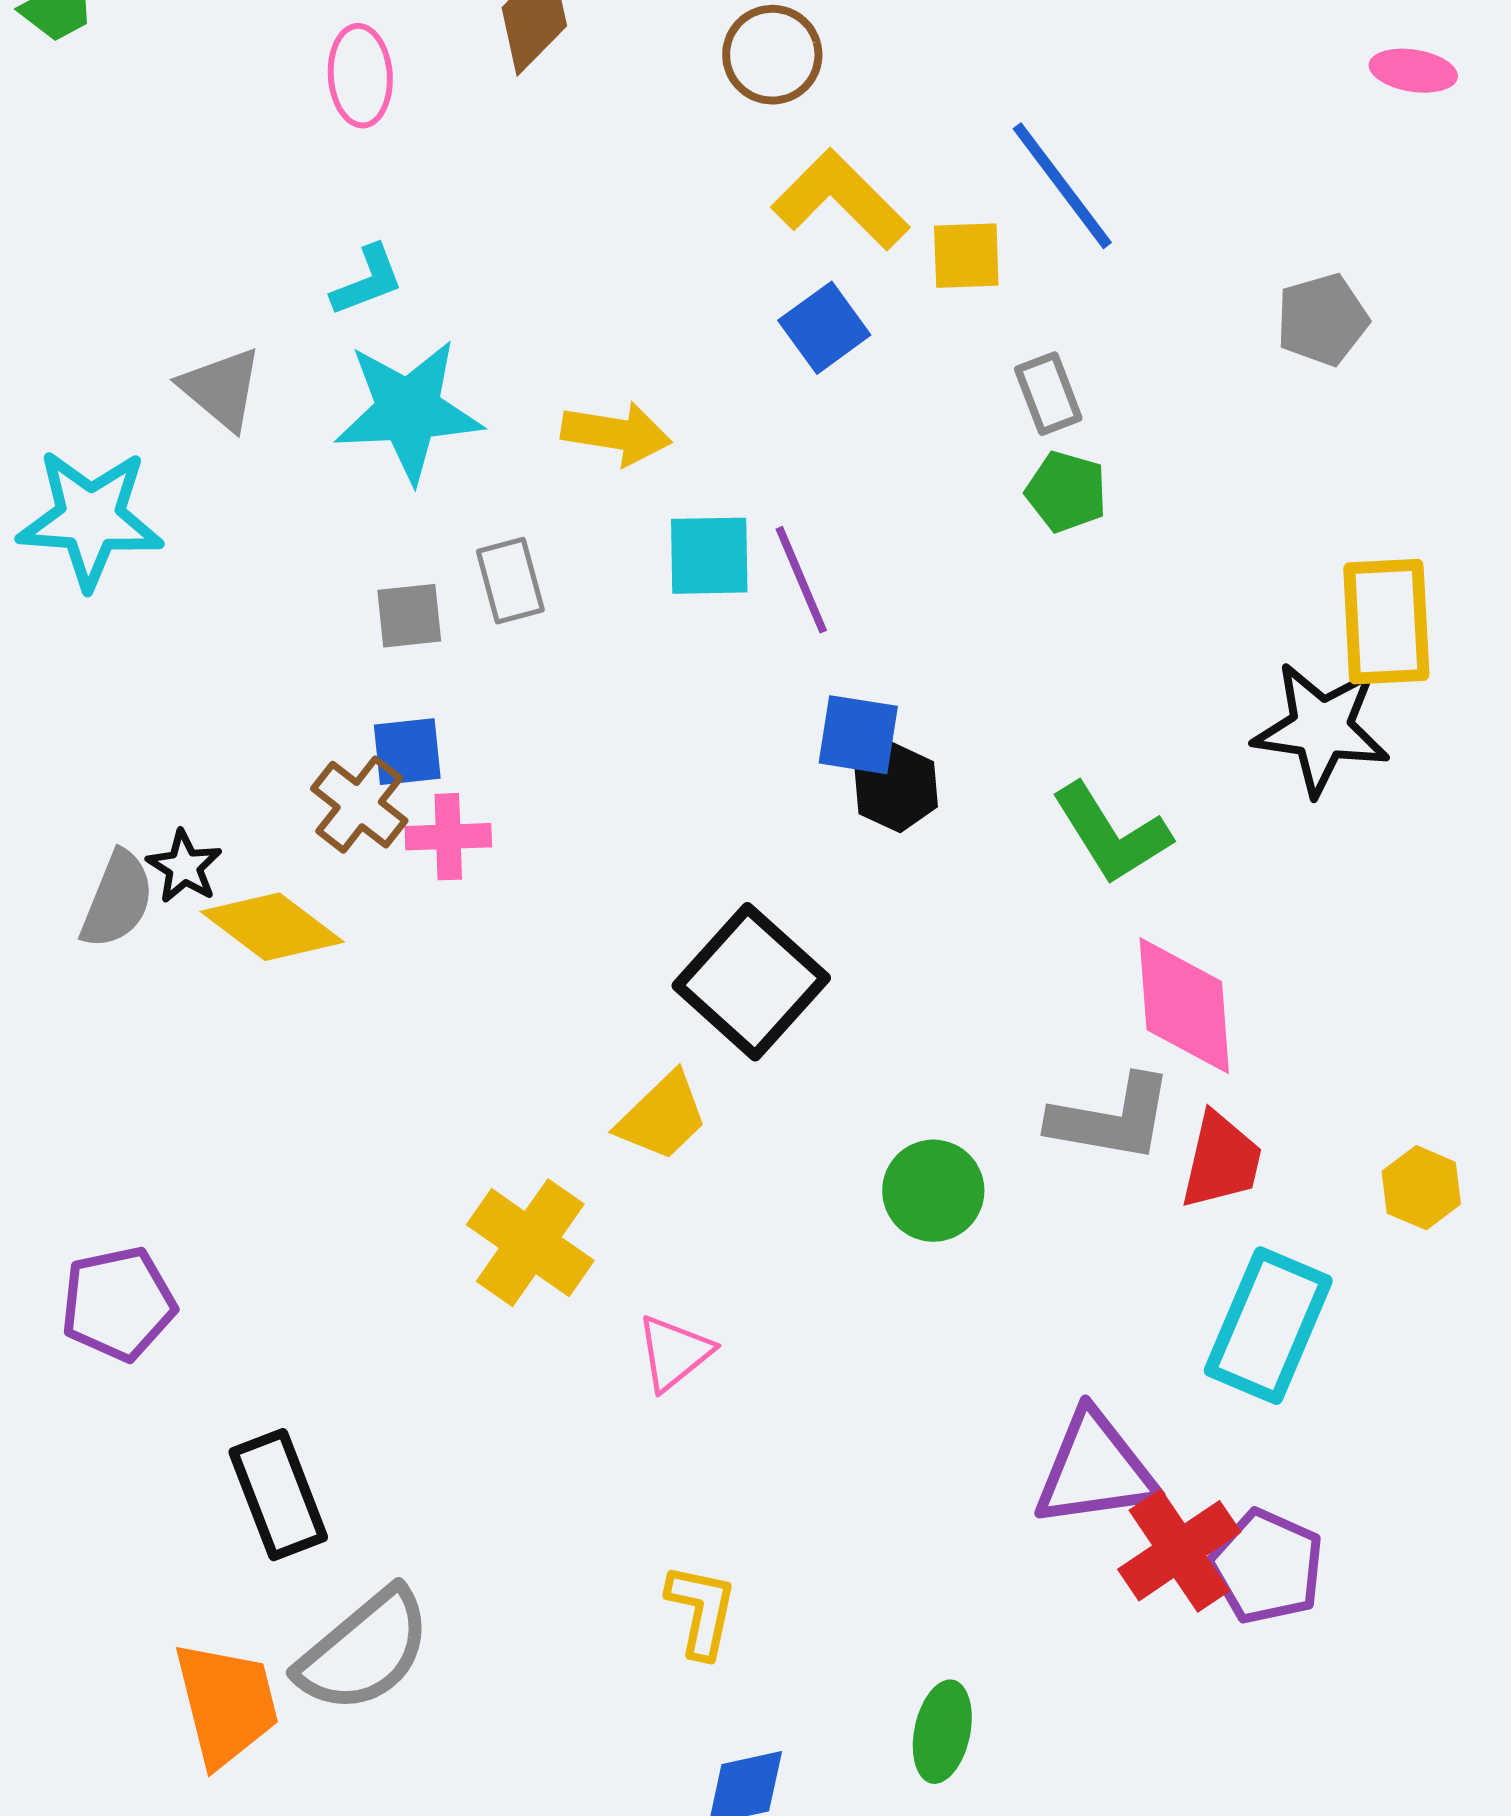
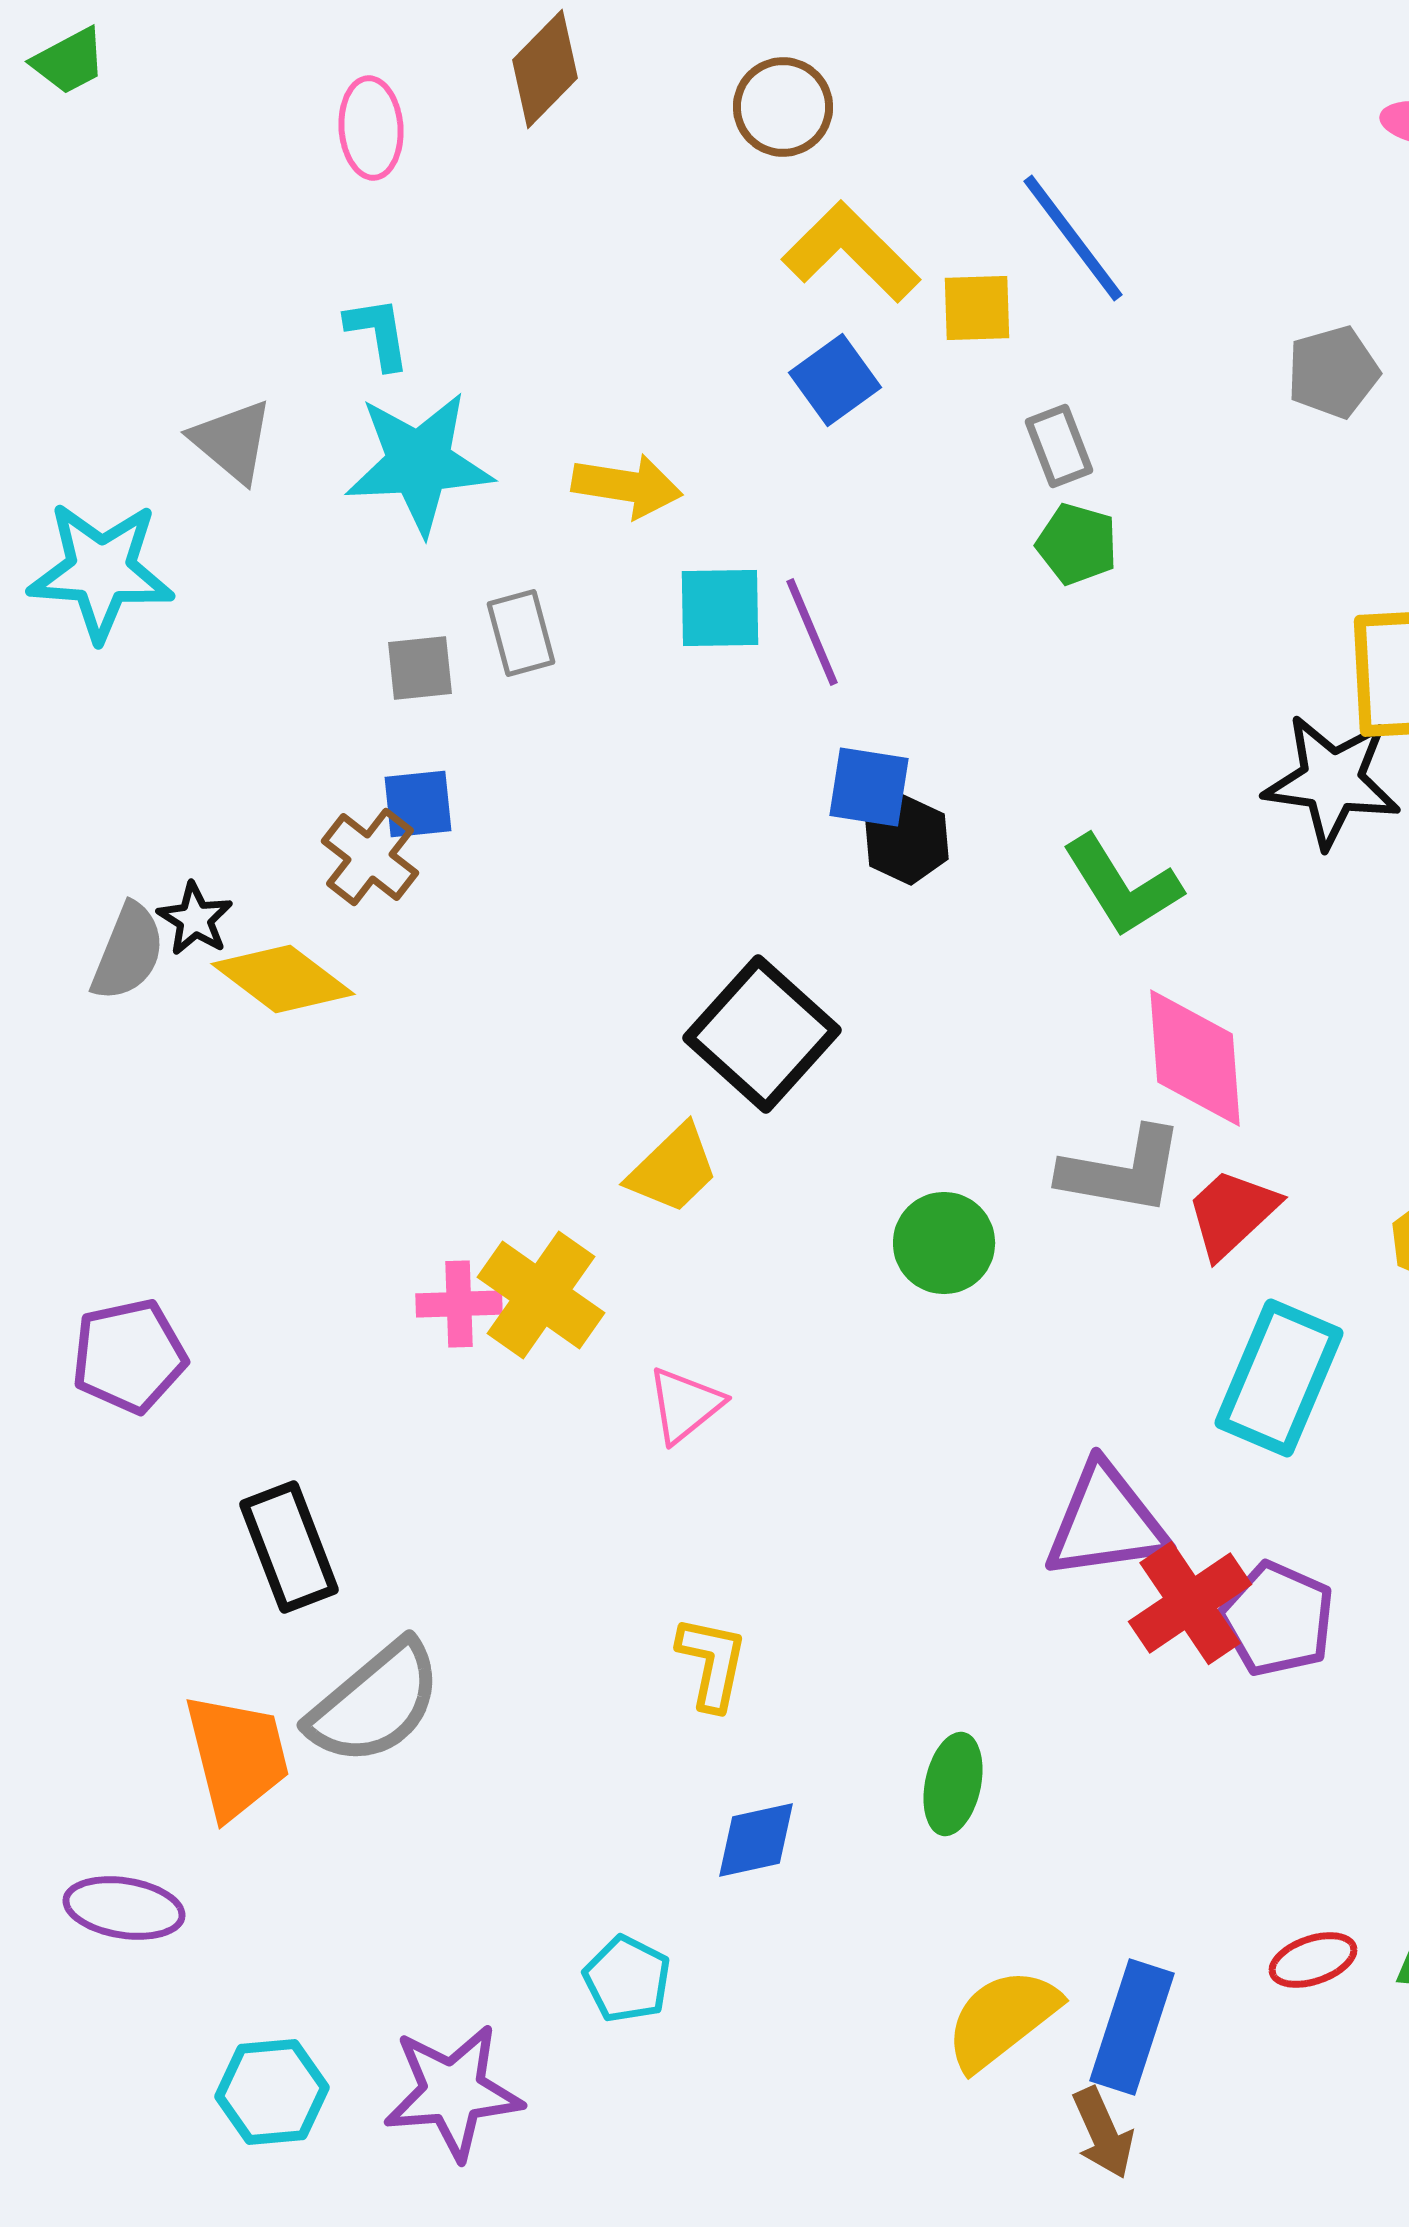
cyan L-shape: (367, 281) -> (378, 333), turned -78
pink cross: (448, 837) -> (459, 1304), moved
red trapezoid: (1221, 1161) -> (1232, 1213), turned -146

